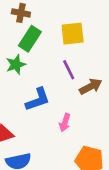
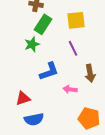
brown arrow: (91, 86) -> (90, 73), moved, turned 108
pink arrow: (65, 123) -> (70, 89), turned 80

